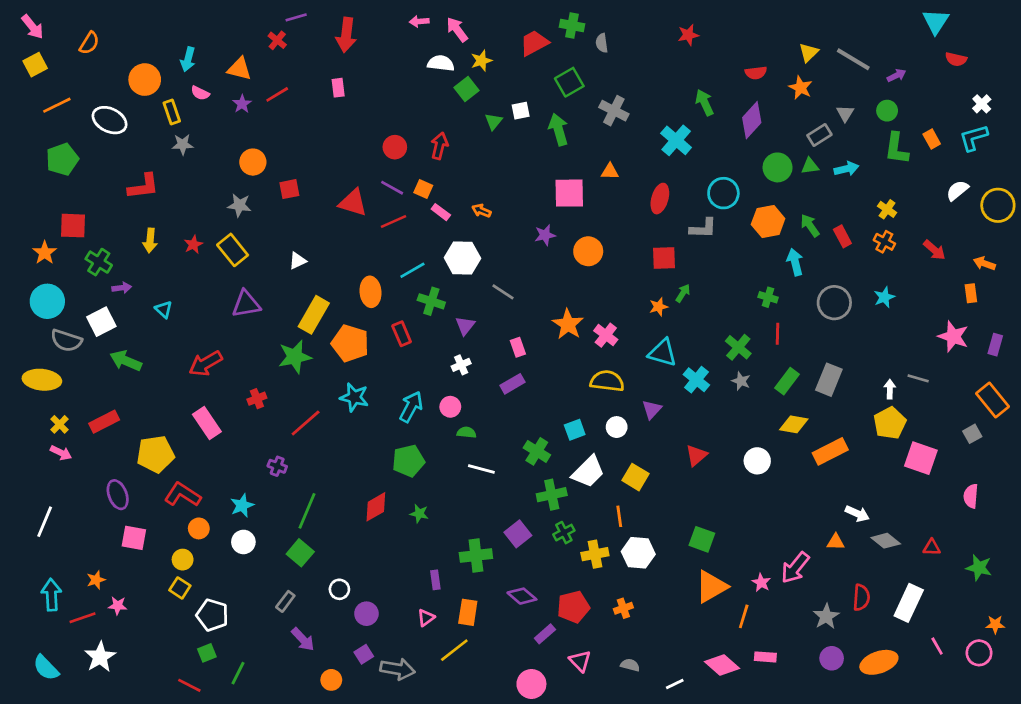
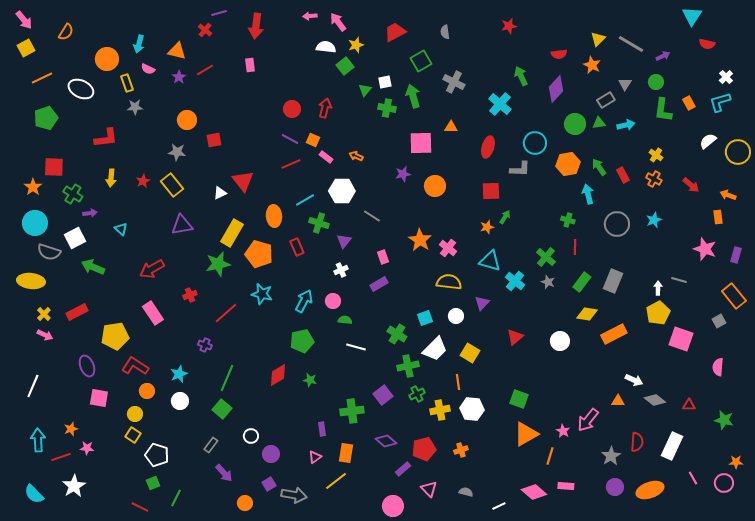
green cross: (572, 25) -> (387, 108), moved
red triangle: (353, 203) -> (243, 181), moved, turned 35

